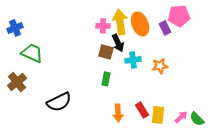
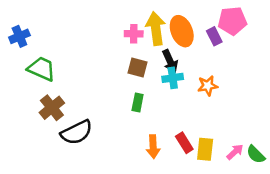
black arrow: (118, 43) -> (170, 61), moved
brown cross: (17, 82) -> (52, 108), moved

